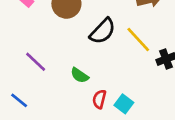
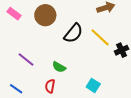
red semicircle: (99, 99) -> (50, 86), moved

